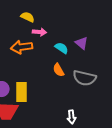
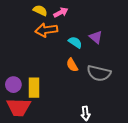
pink arrow: (40, 32) -> (61, 12), moved, turned -32
orange arrow: (22, 47) -> (46, 30), moved

